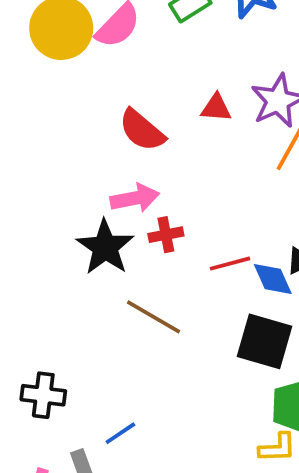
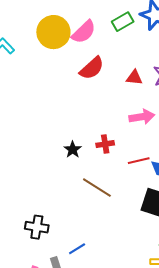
red semicircle: (142, 130) -> (92, 68), moved, turned -84
pink arrow: (135, 198) -> (142, 117), moved
black star: (105, 247) -> (73, 150), size x0.6

